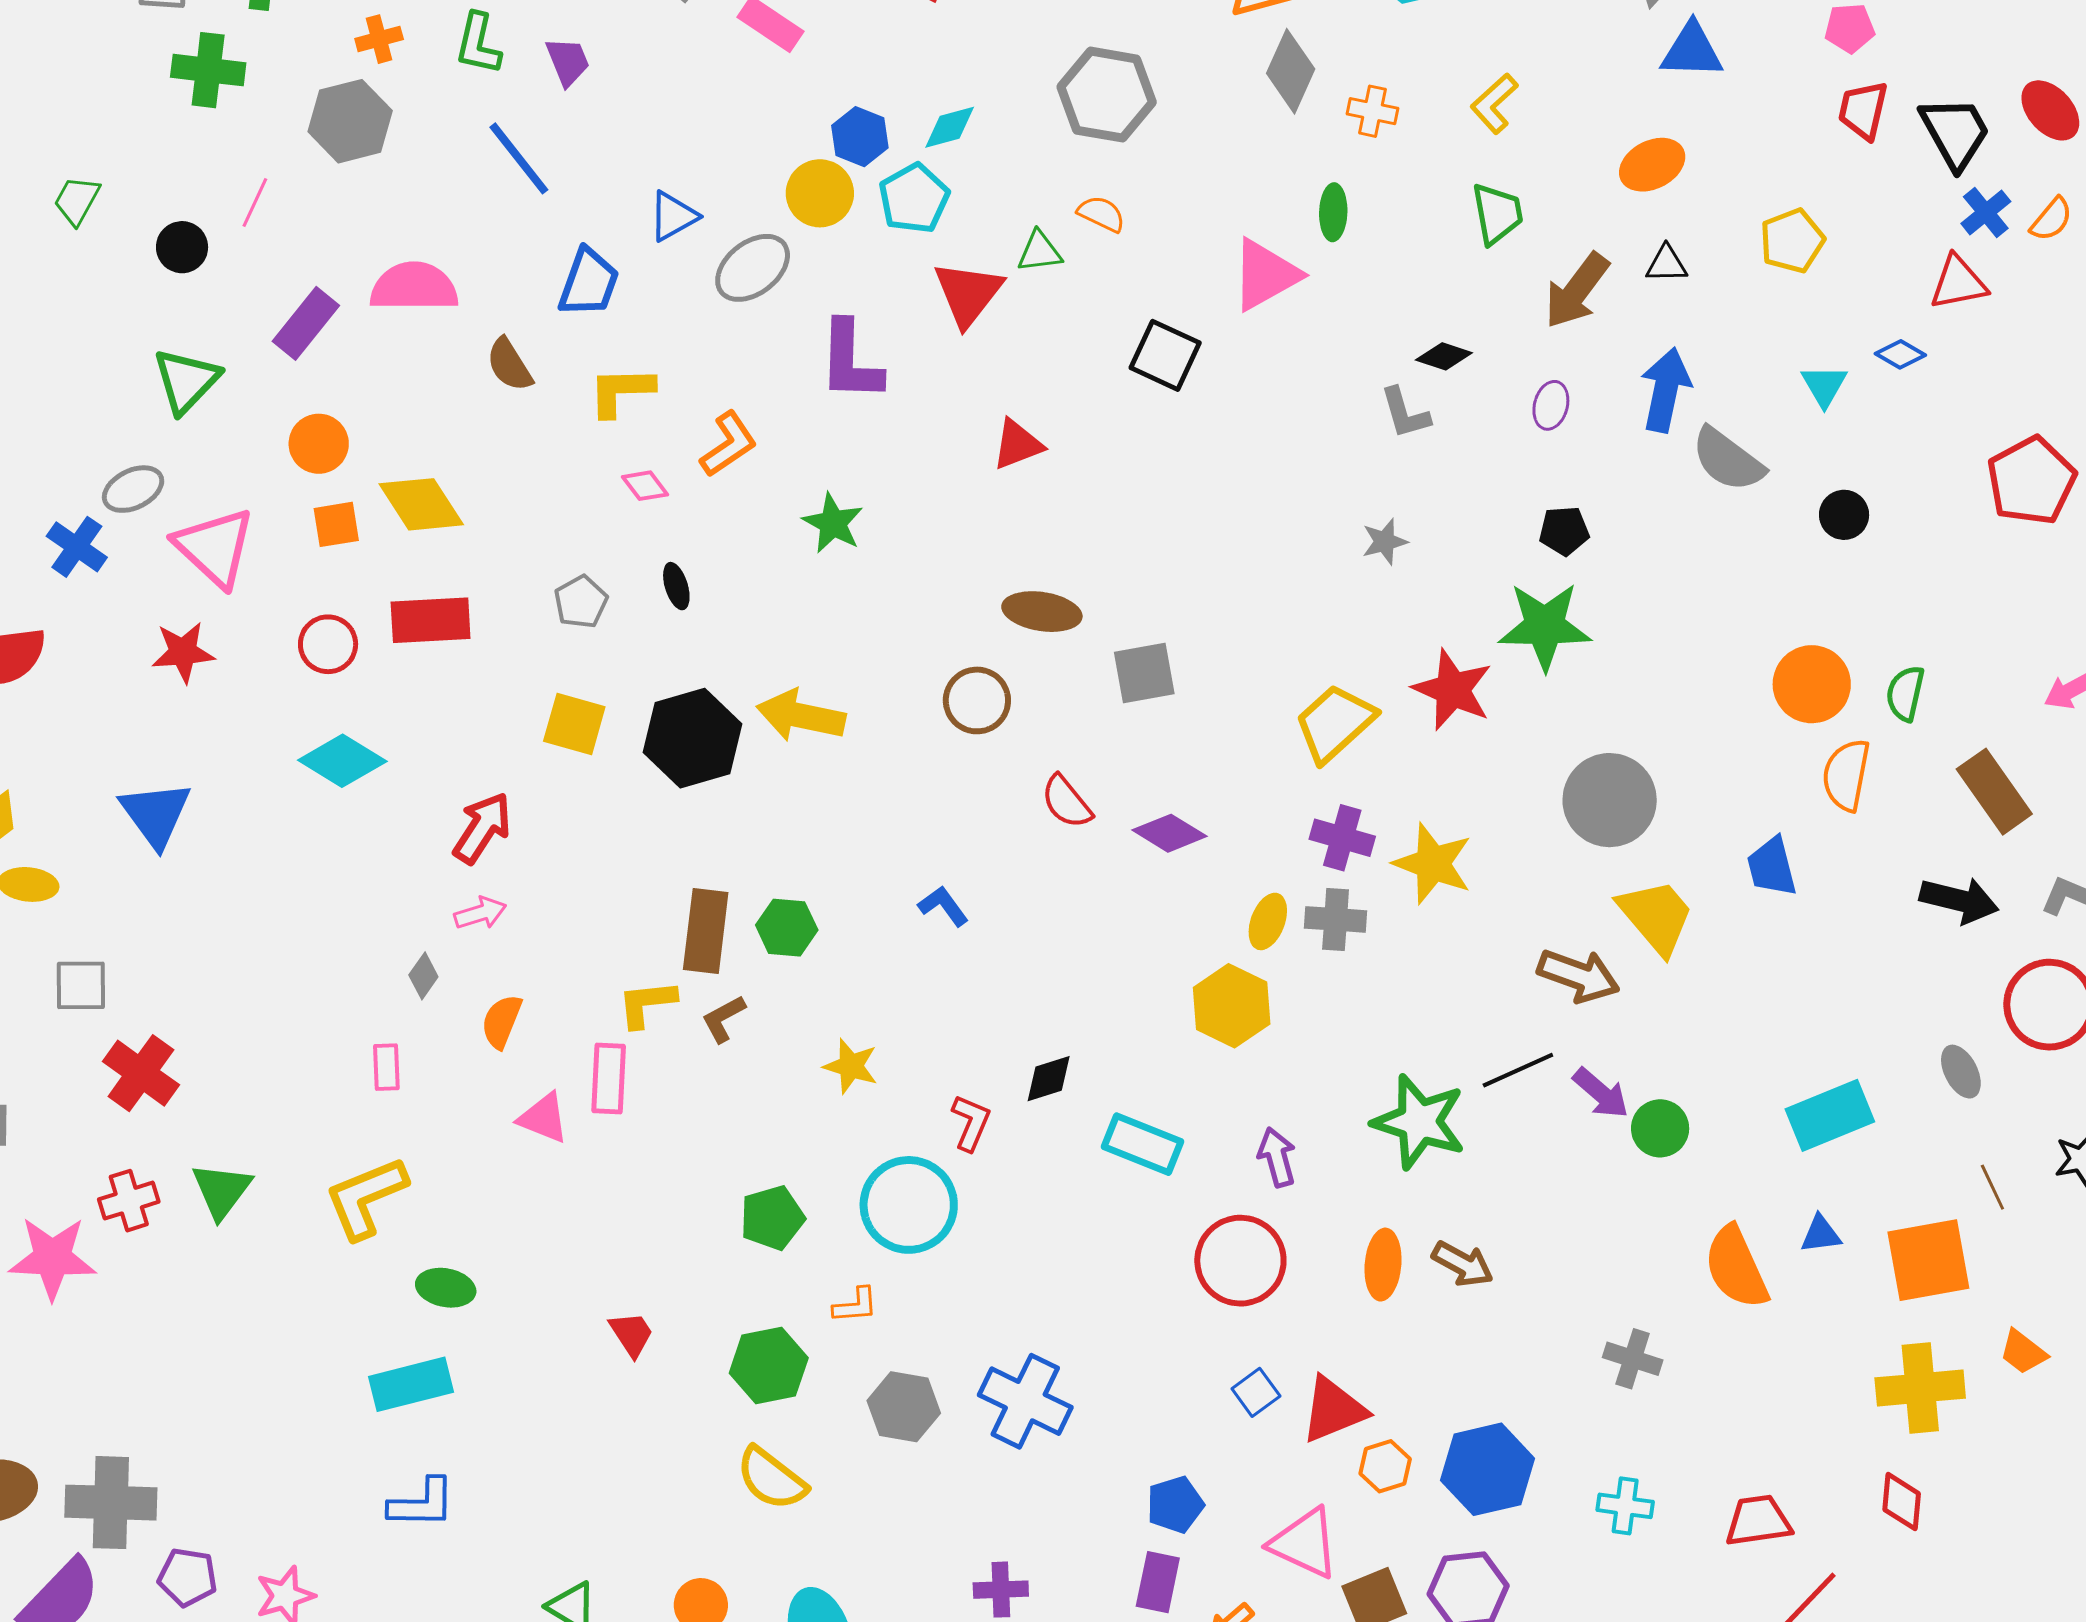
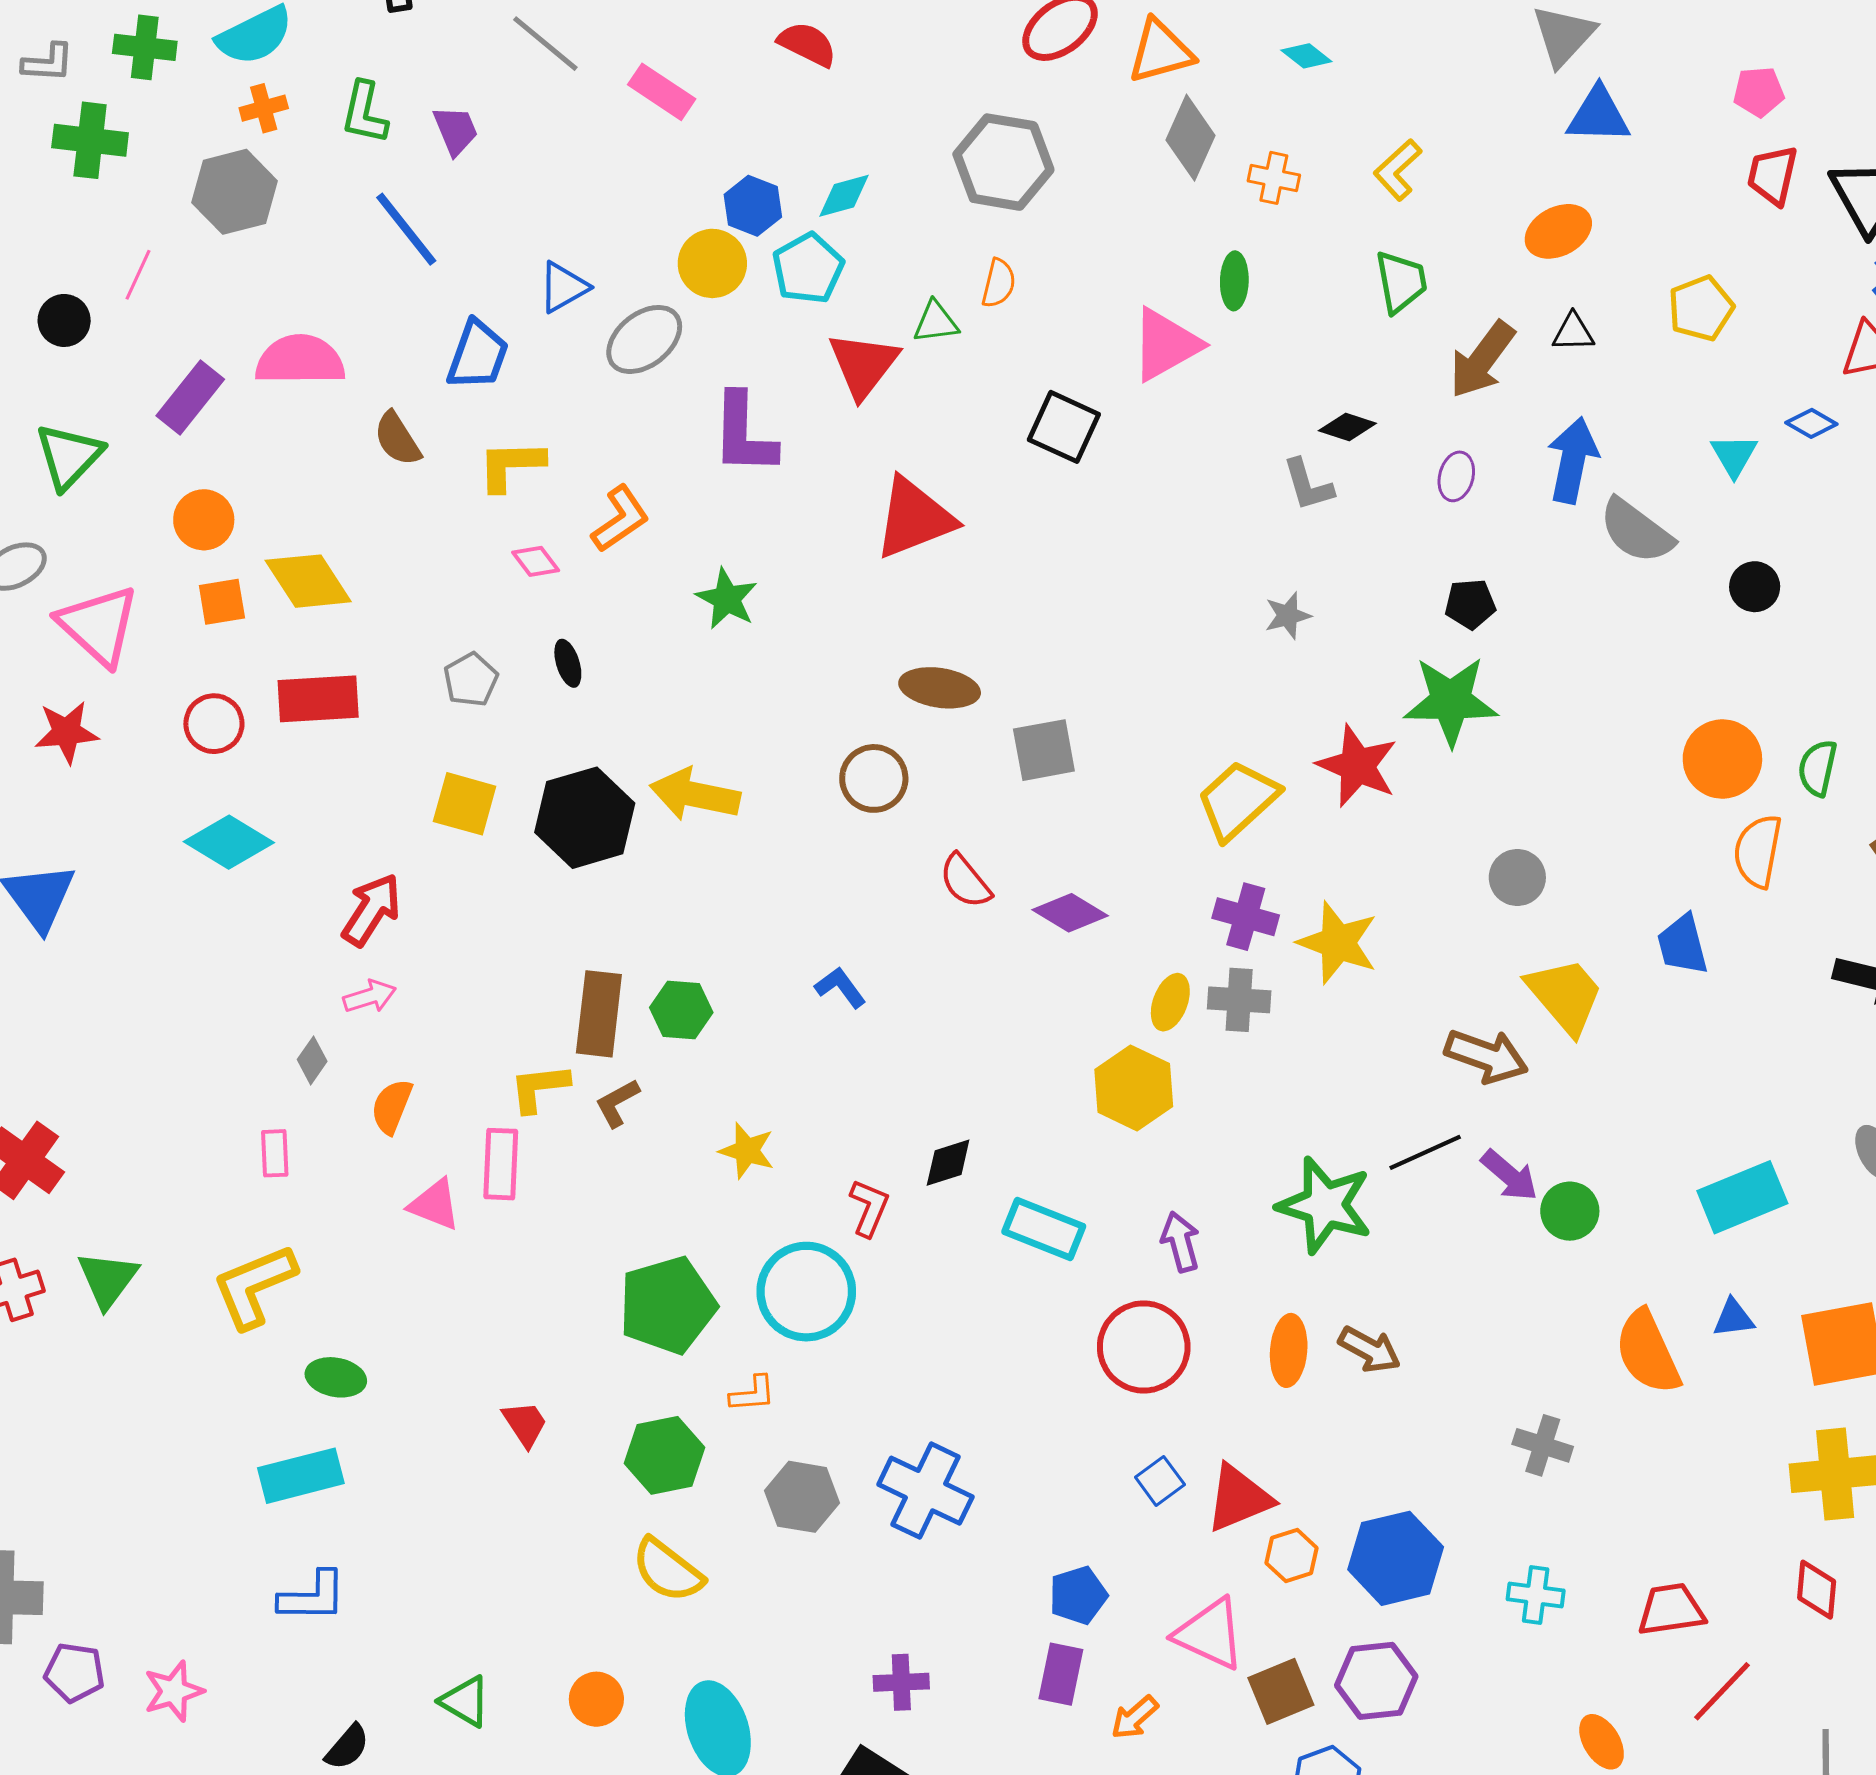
orange semicircle: (1101, 214) -> (999, 283), turned 78
red triangle: (1018, 444) -> (914, 518), size x1.6
gray circle: (1610, 800) -> (1517, 878), size x0.6
green pentagon: (772, 1218) -> (668, 1305), size x1.5

